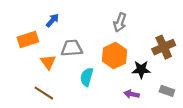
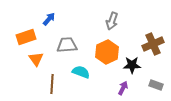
orange triangle: (48, 62) -> (36, 59), moved
cyan semicircle: (87, 77) -> (81, 72), turned 96
brown line: (44, 93) -> (52, 84), moved, turned 60
purple arrow: (132, 94) -> (123, 88), turned 104

